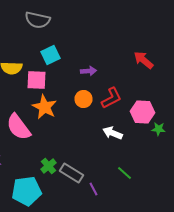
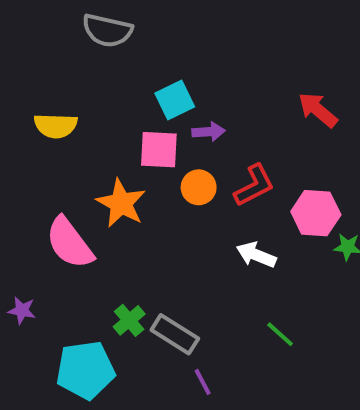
cyan square: (50, 55) -> (175, 100), moved
pink square: (36, 80) -> (159, 150), moved
purple line: (94, 189) -> (203, 382), moved

